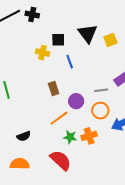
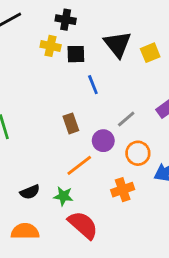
black cross: (32, 15) -> (66, 20), moved
yellow cross: (43, 53) -> (51, 46), moved
gray line: (101, 90) -> (126, 119), moved, turned -32
green star: (70, 137) -> (63, 196), moved

